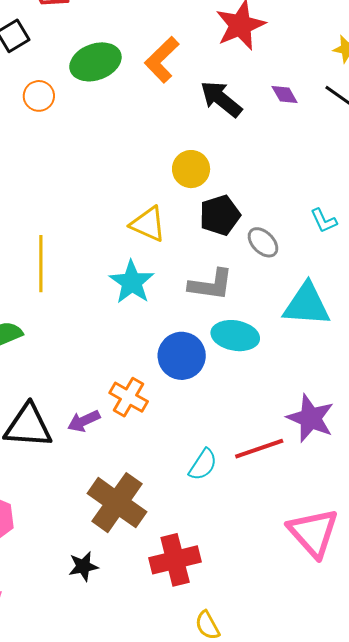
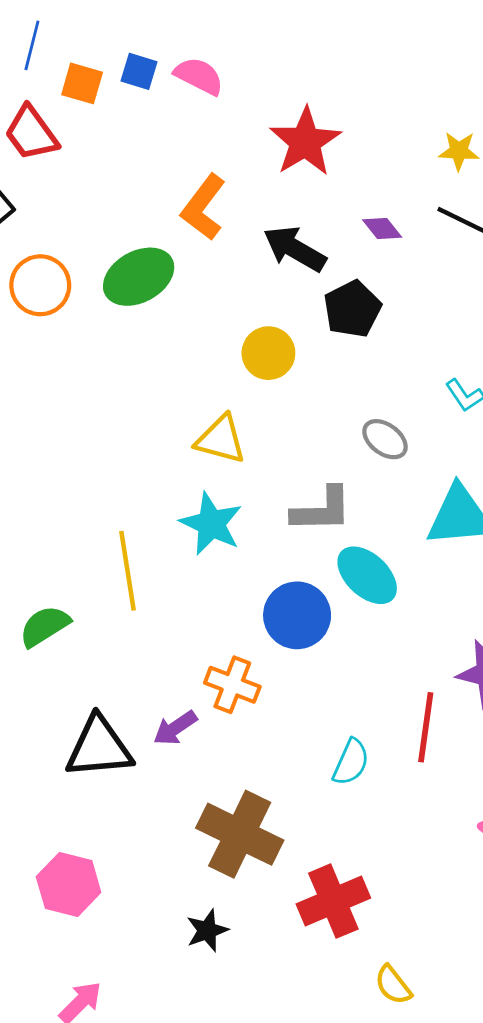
green ellipse: (95, 62) -> (139, 277), moved
orange circle: (39, 96) -> (40, 285), size x1.4
black pentagon: (220, 215) -> (352, 309), moved
yellow line: (41, 264) -> (128, 571), moved
cyan ellipse: (235, 336) -> (367, 575), turned 42
red line: (259, 449) -> (426, 727), turned -54

